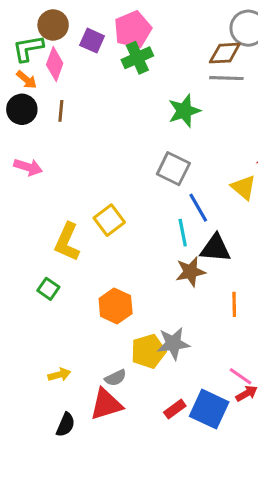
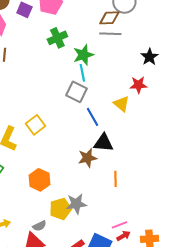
green cross: (137, 58) -> (57, 38), moved
cyan line: (183, 233) -> (82, 73), moved
pink line: (240, 376) -> (119, 225), turned -56

